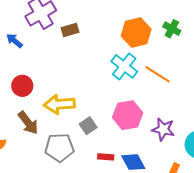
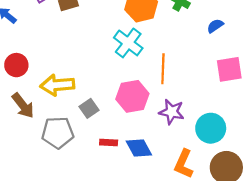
orange line: (158, 74) -> (163, 69), moved, turned 60

